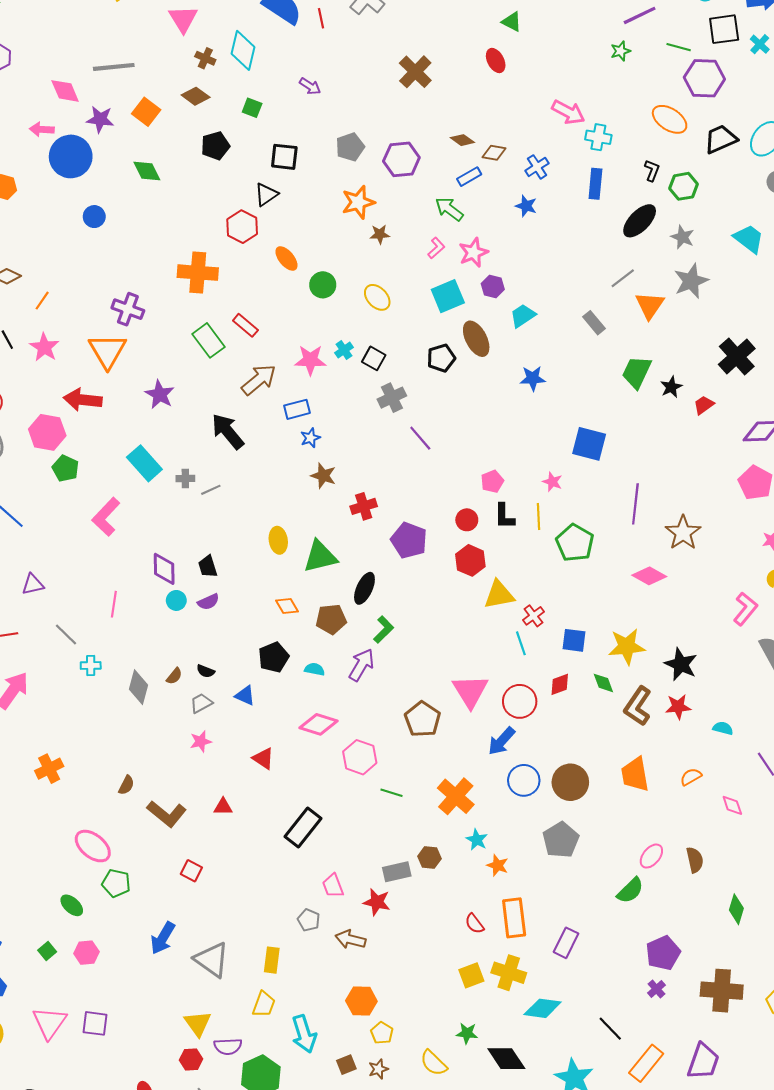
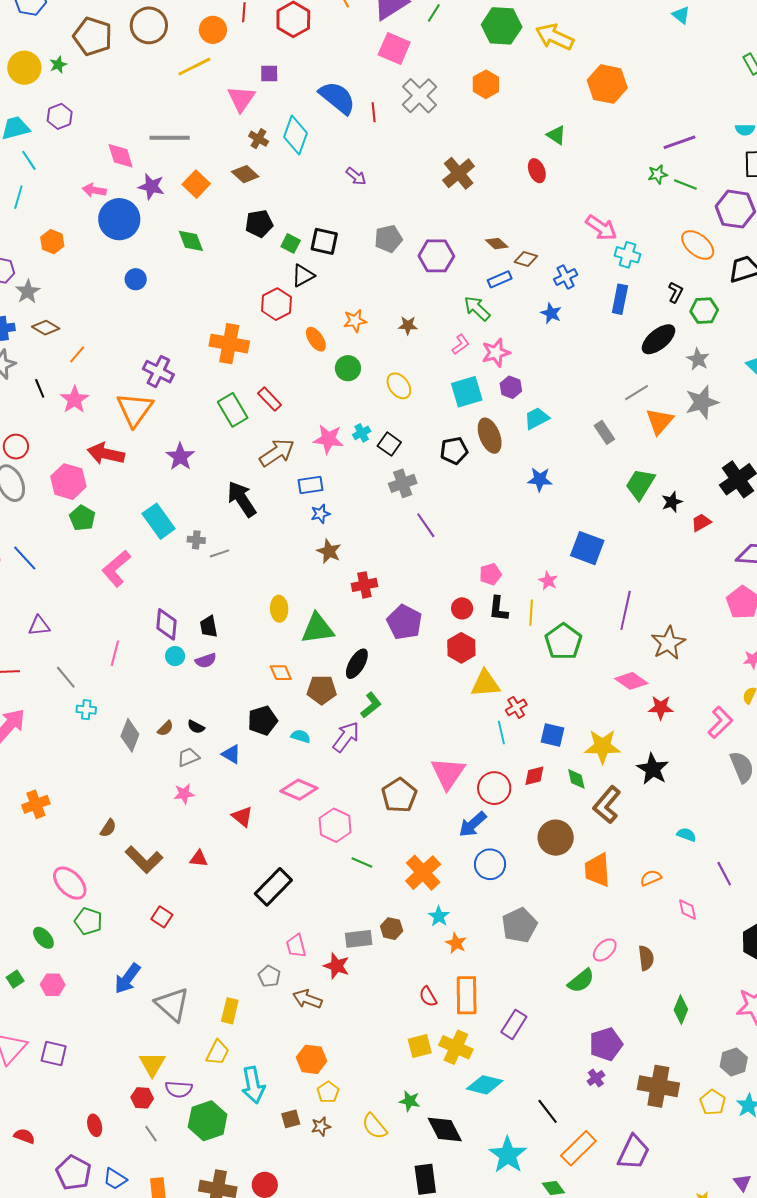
green line: (679, 47) -> (685, 185), moved
green square: (252, 108) -> (291, 243), moved
orange star: (358, 202) -> (355, 321), moved, size x0.7
red star: (678, 707) -> (661, 708), moved
brown circle: (570, 782) -> (556, 838), moved

